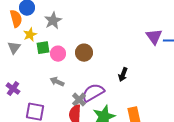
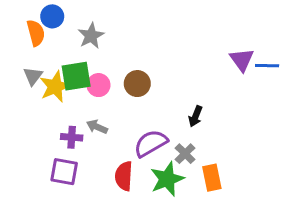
yellow star: (30, 35) -> (55, 87), moved, size x1.5
green square: (43, 48) -> (76, 76), size x1.5
purple cross: (13, 89) -> (72, 137), moved, turned -32
gray cross: (79, 100) -> (185, 154), moved

